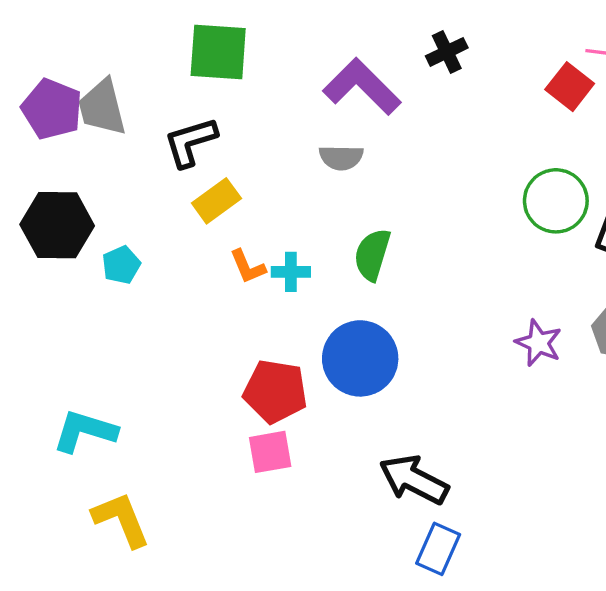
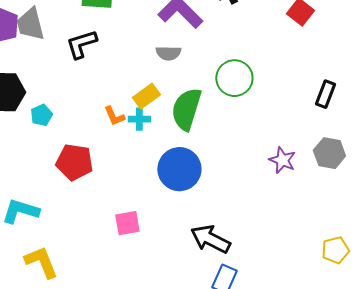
yellow rectangle: (216, 201) -> (146, 96), moved
green circle: (556, 201) -> (234, 78), moved
green semicircle: (372, 255) -> (186, 109), size x1.4
red pentagon: (275, 391) -> (74, 162), moved

